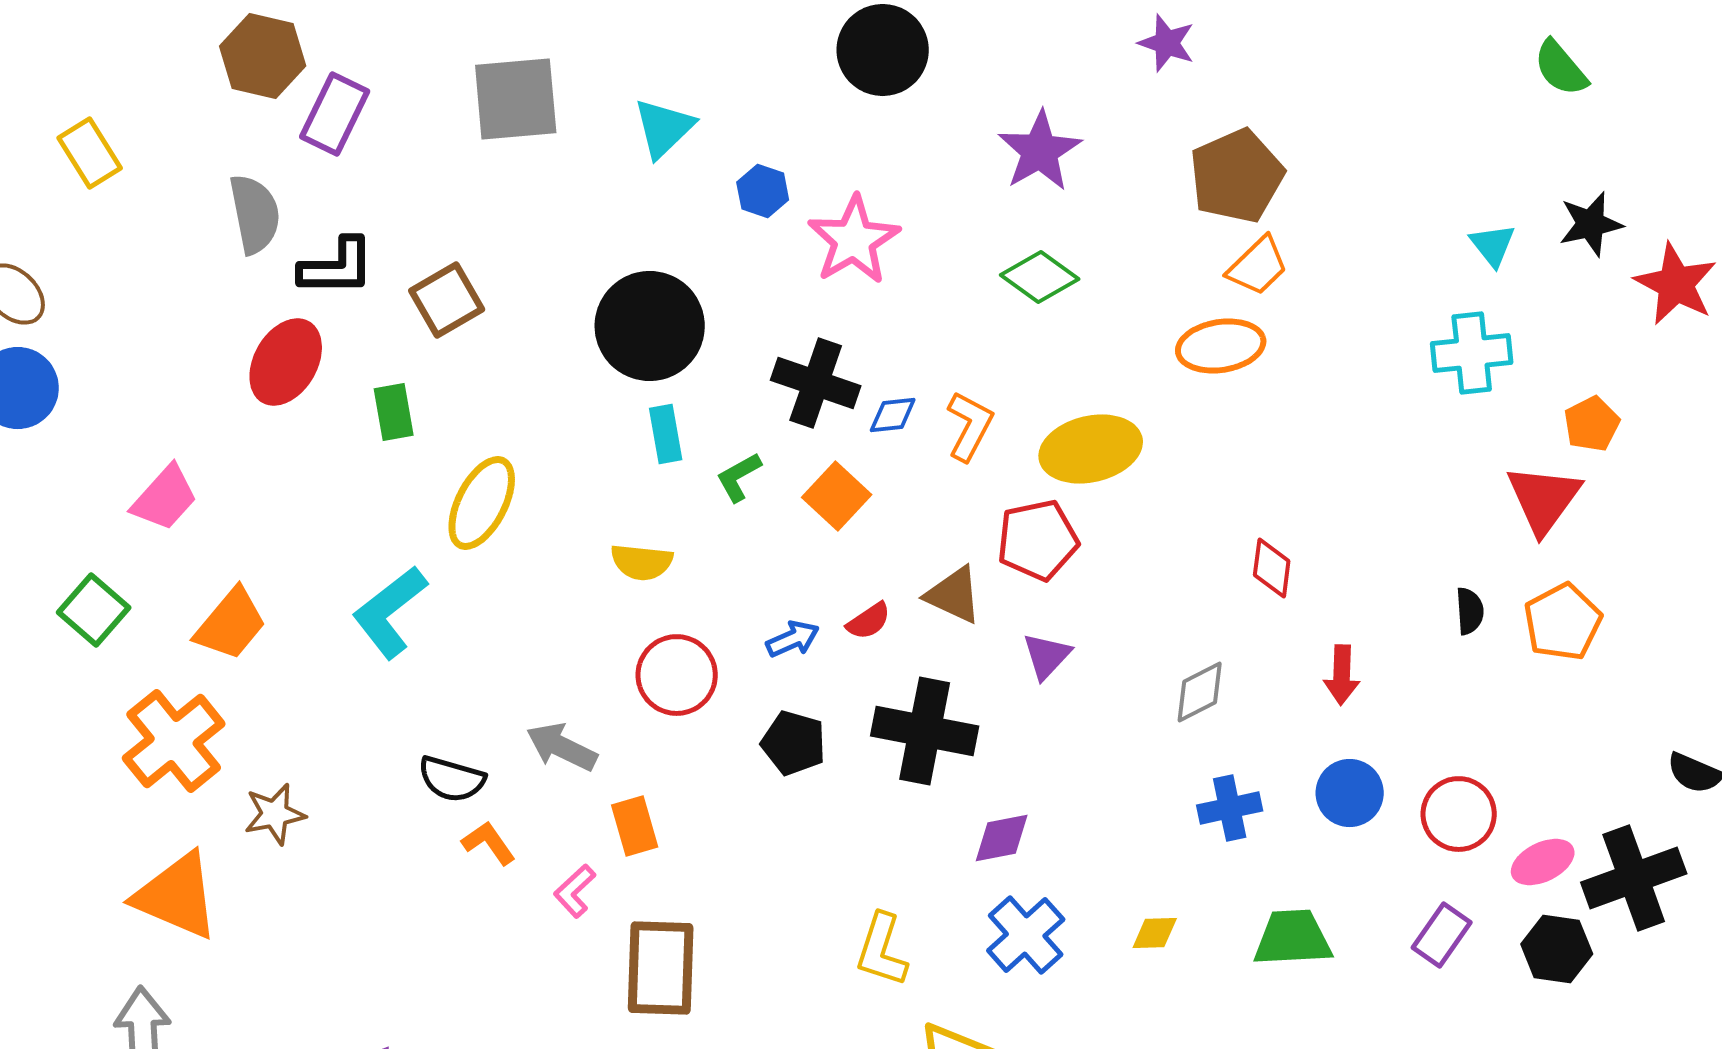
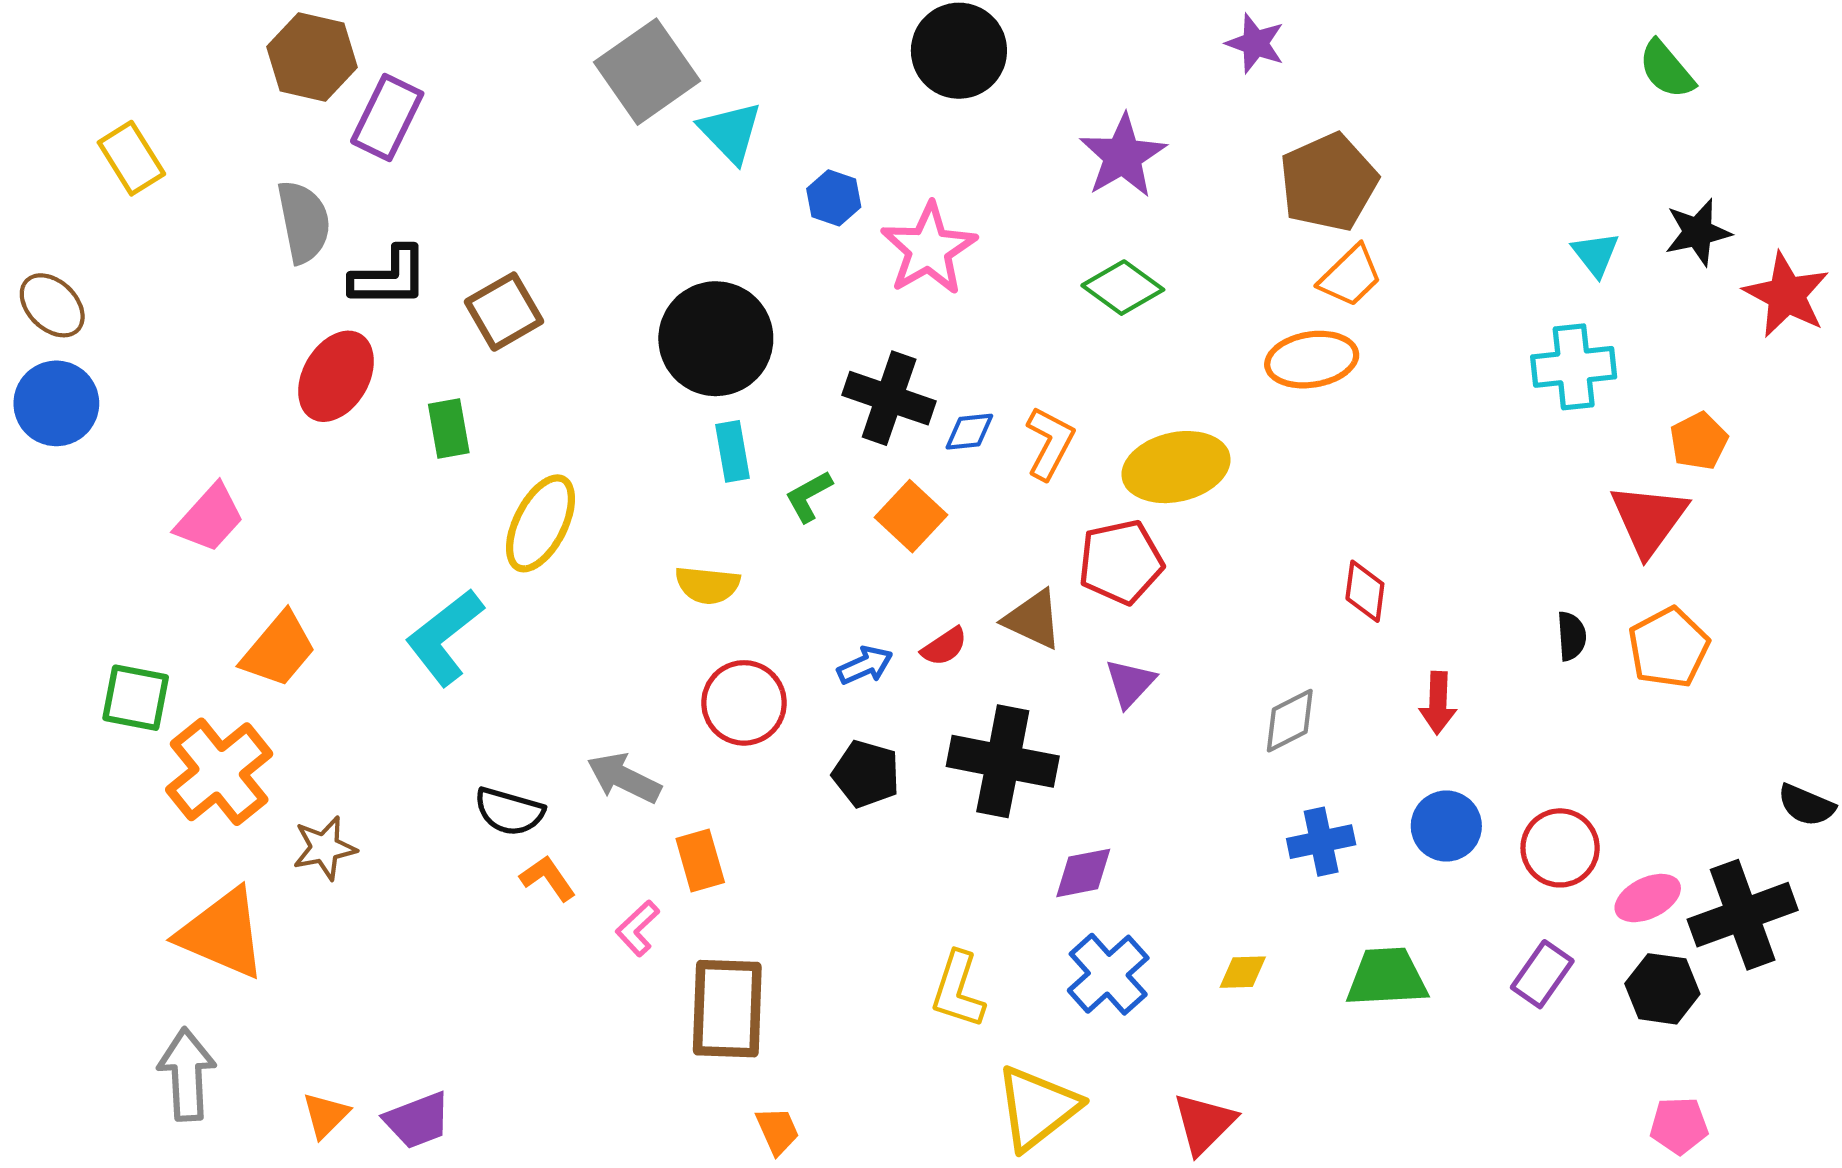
gray square: (516, 99) -> (647, 72), moved, turned -30
cyan triangle: (664, 128) -> (730, 132), turned -30
green square: (94, 610) -> (136, 698), moved, turned -30

